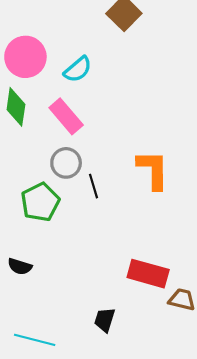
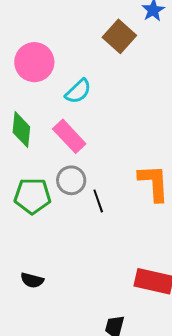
pink circle: (25, 57) -> (34, 62), moved
green pentagon: (40, 202) -> (32, 196), moved, turned 30

